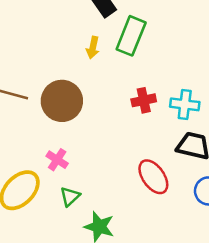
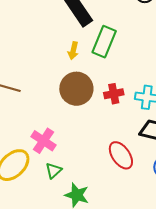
brown circle: (62, 101) -> (76, 89), moved
pink cross: (57, 160) -> (44, 141), size x1.4

